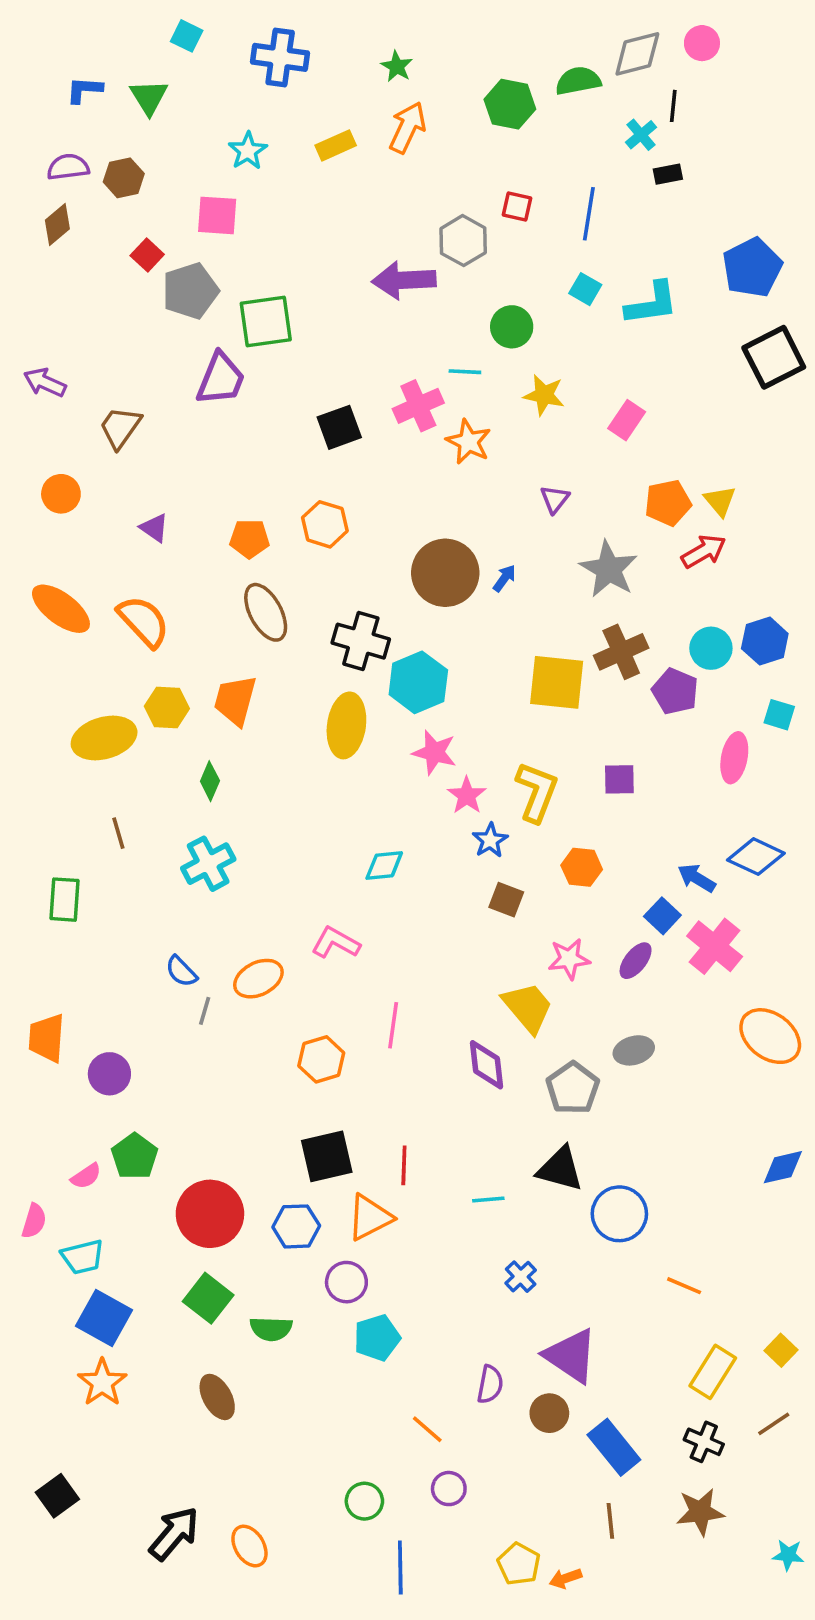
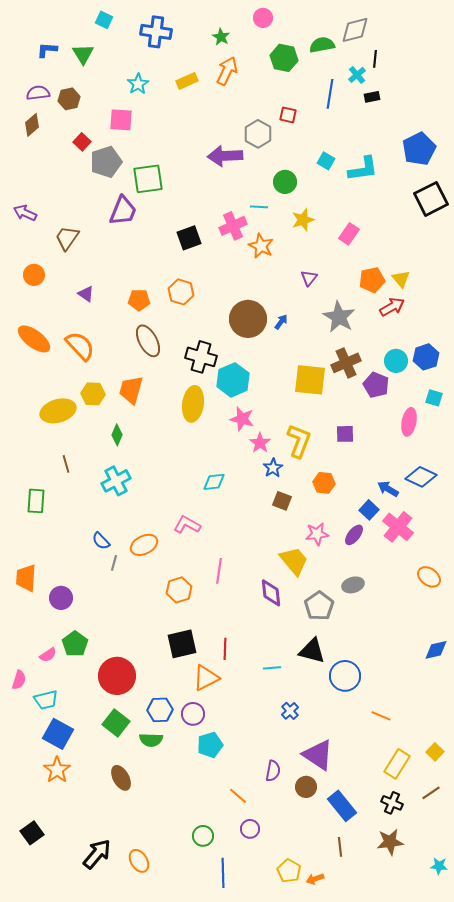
pink circle: (702, 43) -> (263, 18), moved
blue line: (589, 214) -> (330, 94), moved
yellow star: (544, 395) -> (303, 220), turned -30
orange ellipse: (770, 1036) -> (429, 577), size x0.7
blue hexagon: (296, 1226) -> (160, 710), moved

